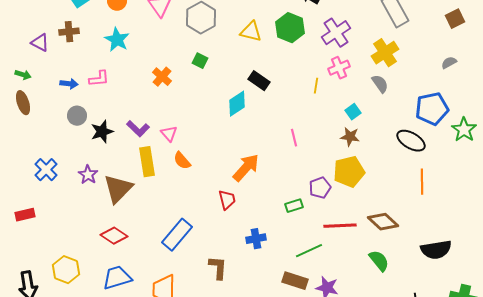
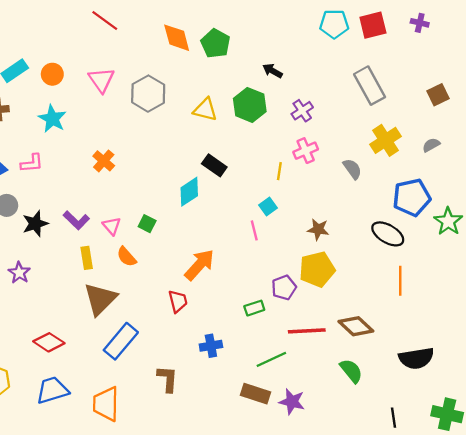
purple cross: (336, 33) -> (302, 111), size x0.7
yellow cross: (385, 53) -> (385, 140), moved
green square: (200, 61) -> (147, 224), moved
cyan square: (353, 112) -> (268, 207), moved
yellow rectangle: (147, 162) -> (87, 258), size x0.7
brown triangle: (118, 189) -> (100, 299), moved

